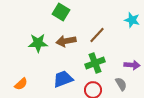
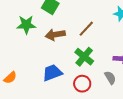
green star: (38, 43) -> (26, 25), moved
green cross: (95, 63) -> (84, 57), turned -30

